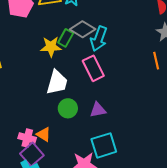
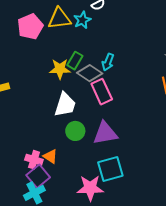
gray diamond: (83, 29) -> (90, 73), moved
cyan arrow: (99, 39) -> (108, 62), size x0.7
purple triangle: (98, 110) -> (105, 133), size x1.5

